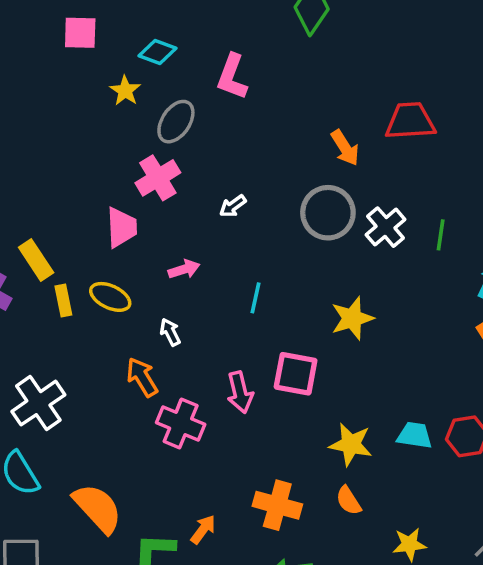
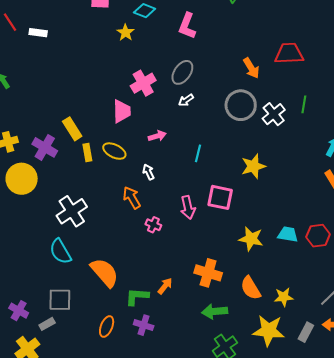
gray ellipse: (176, 122) -> (182, 72), moved
green line: (441, 235) -> (304, 104), moved
pink cross: (181, 424) -> (153, 225), size x0.6
orange semicircle: (348, 501) -> (251, 288), moved, size x1.4

